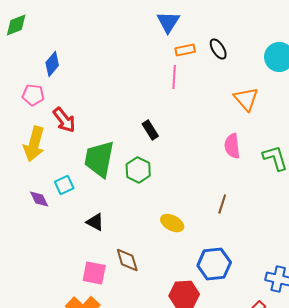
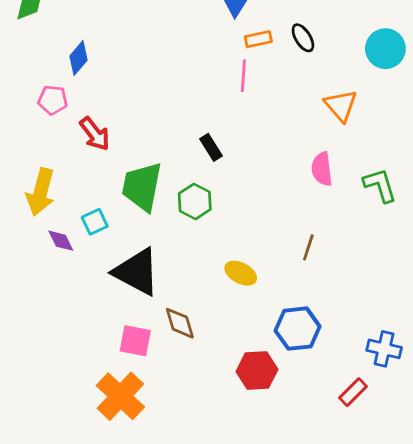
yellow arrow: (34, 144) -> (41, 192), moved
black triangle: (95, 222) -> (137, 272), size x2.0

